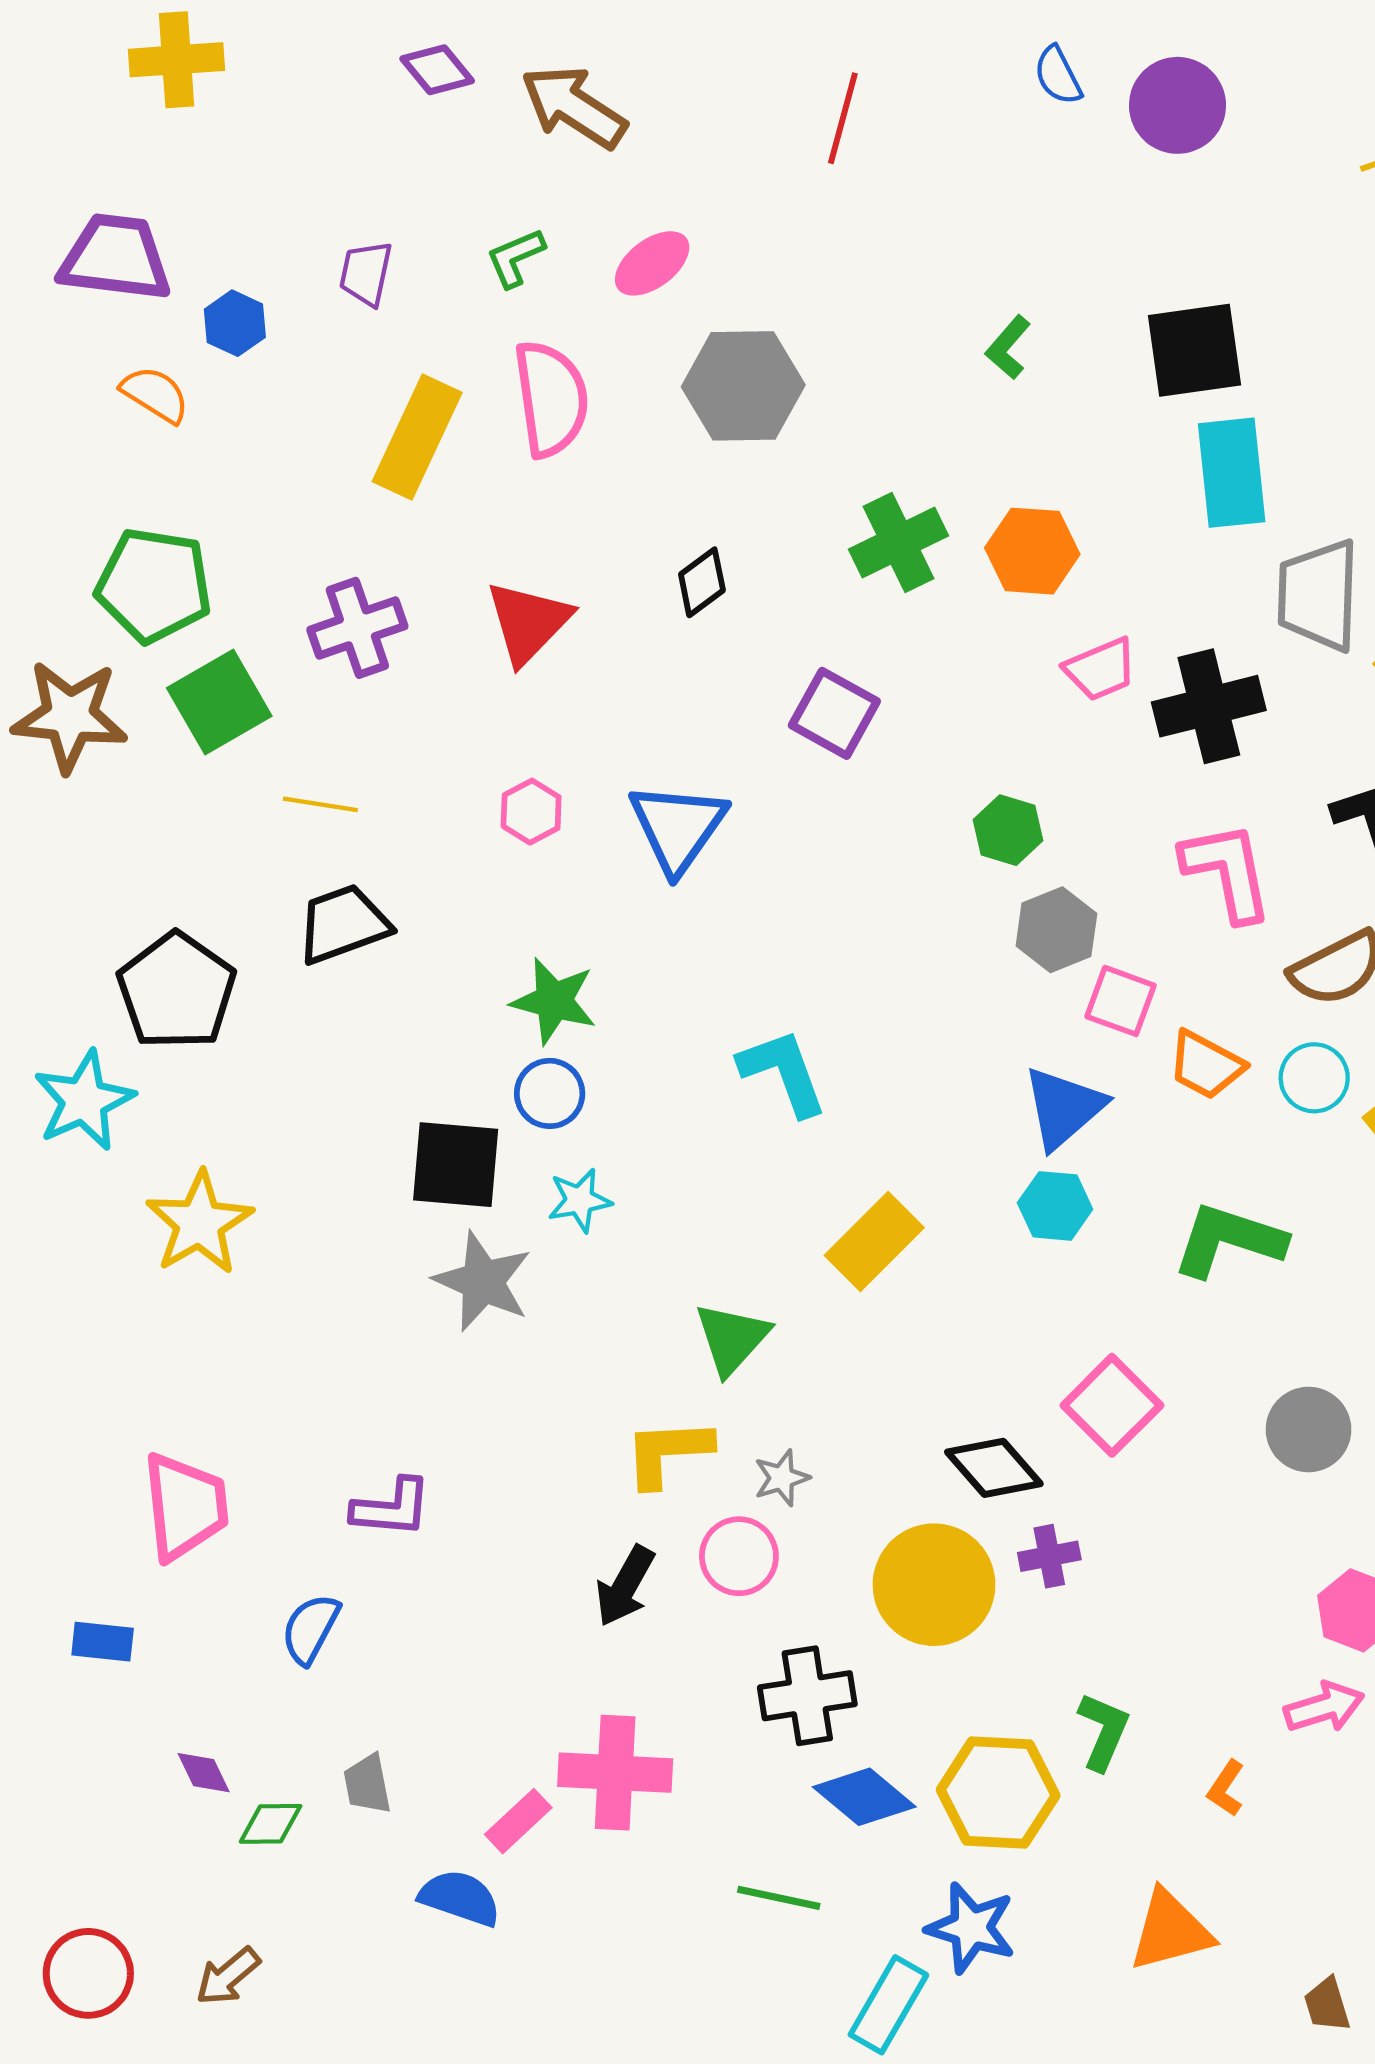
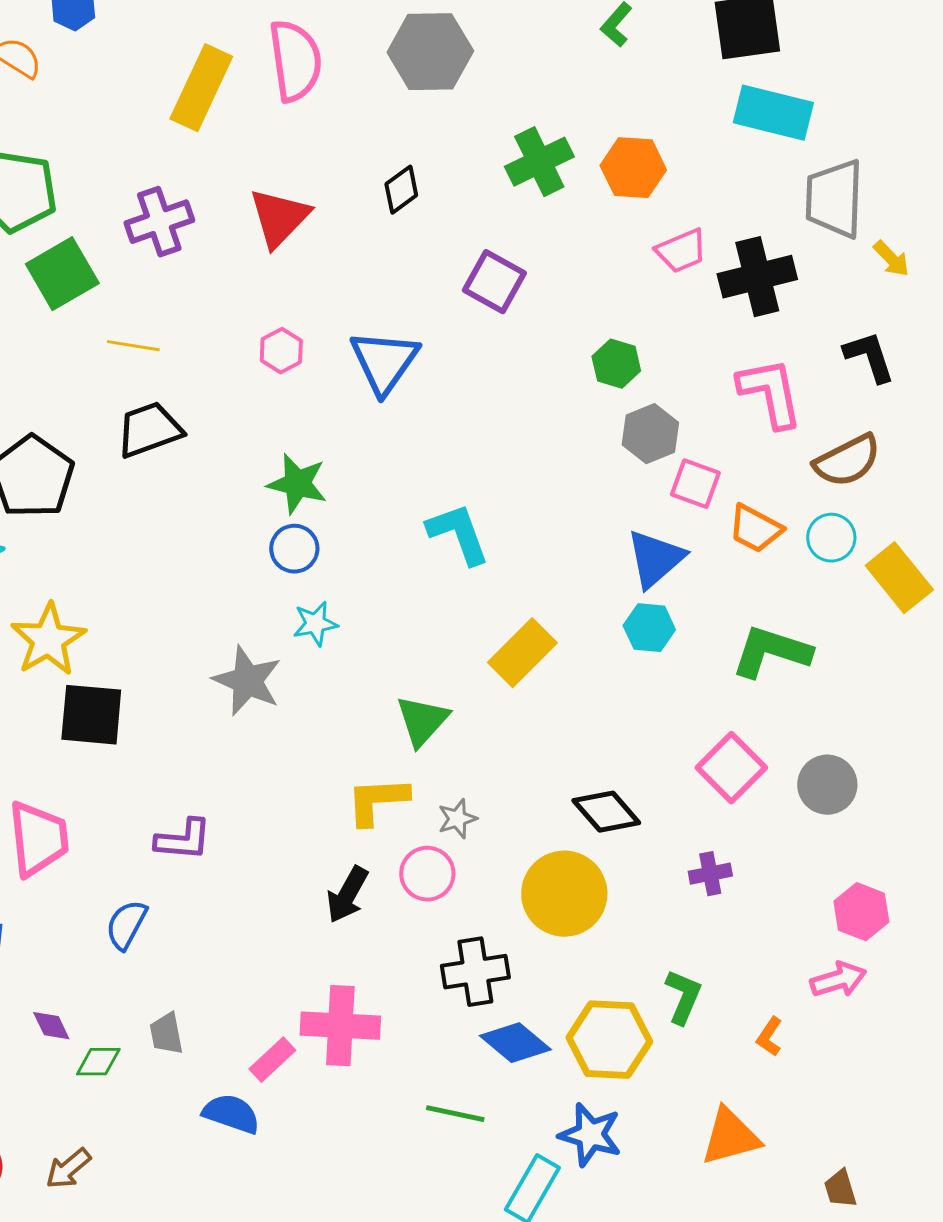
cyan rectangle: (1232, 473) -> (773, 113), turned -70
black square: (456, 1165) -> (91, 715), moved
pink square: (1112, 1405) -> (731, 768), moved
purple cross: (1049, 1556) -> (710, 874), moved

